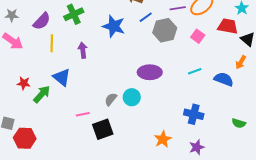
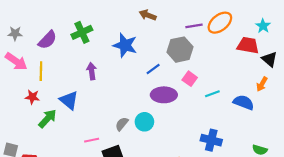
blue line: (146, 17) -> (153, 69), moved
pink square: (198, 36) -> (190, 79), moved
yellow line: (52, 43) -> (41, 71), moved
red star: (24, 83) -> (32, 97), moved

